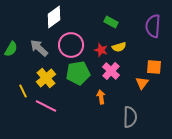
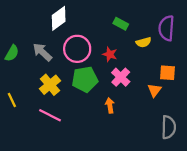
yellow semicircle: (119, 47) -> (144, 42), moved
yellow line: (23, 91) -> (12, 100), moved
gray semicircle: (130, 117) -> (169, 127), moved

